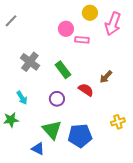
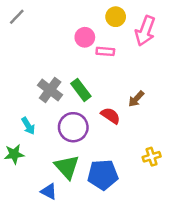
gray line: (11, 21) -> (17, 17), moved
gray cross: (30, 62) -> (50, 90), moved
purple circle: (57, 99) -> (73, 127), size x1.5

